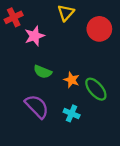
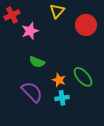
orange star: (72, 80) -> (59, 80), moved
cyan cross: (72, 113) -> (62, 98), turned -32

